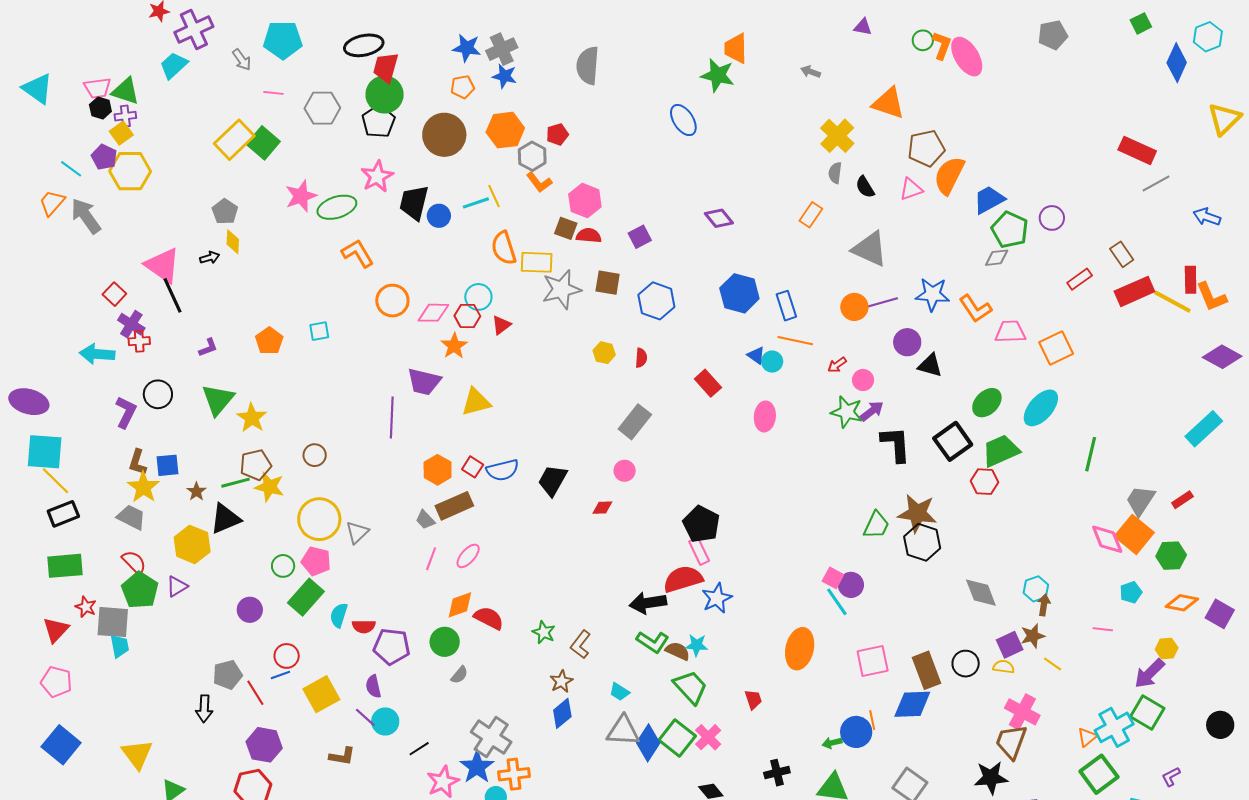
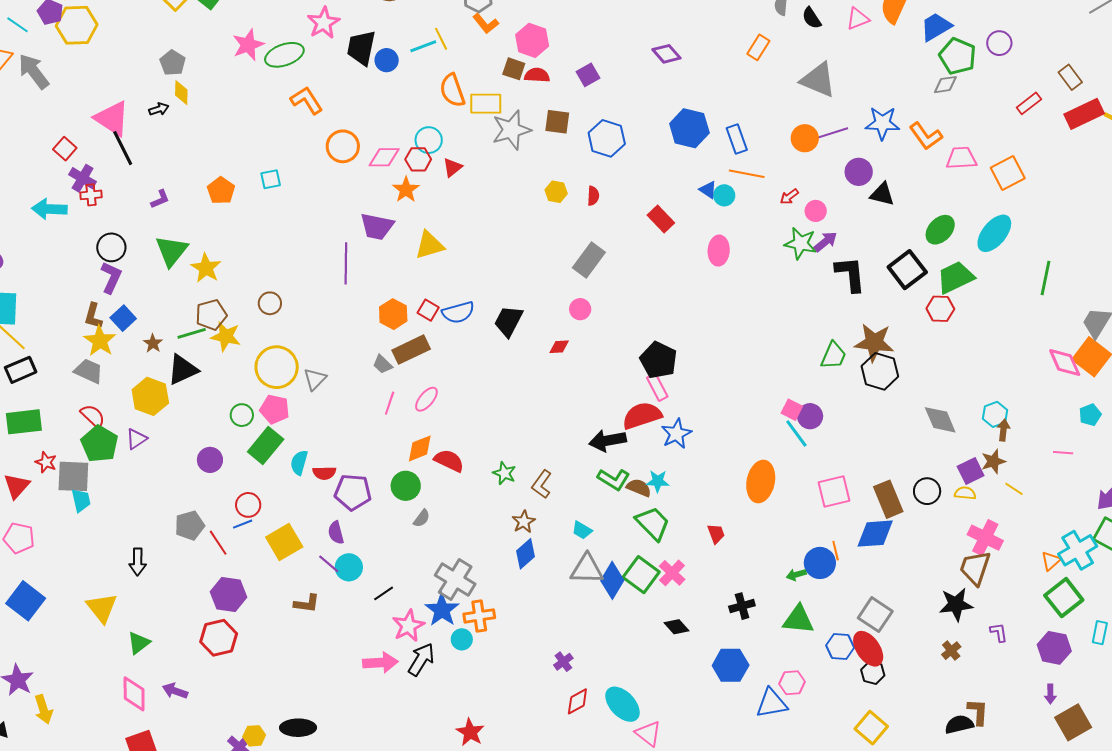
purple L-shape: (126, 412) -> (111, 277), moved
blue square: (168, 465) -> (123, 318), turned -35
black arrow: (204, 709) -> (138, 562), moved

